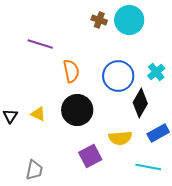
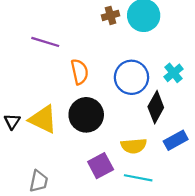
brown cross: (99, 20) -> (110, 15), turned -35
yellow triangle: (38, 114) -> (43, 119), size x1.8
cyan line: (148, 167) -> (138, 178), moved

